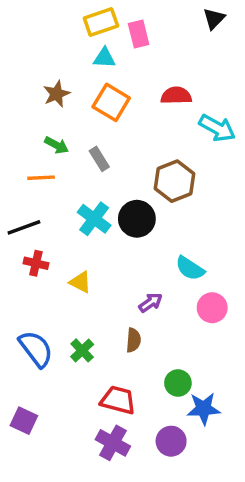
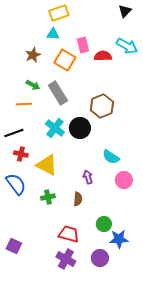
pink rectangle: (139, 34) -> (83, 45), moved
cyan triangle: (104, 58) -> (53, 34), moved
cyan arrow: (217, 128) -> (127, 46), moved
gray rectangle: (99, 159) -> (58, 93), size x1.6
yellow triangle: (80, 282) -> (47, 165), size x1.6
purple arrow: (151, 303) -> (88, 177), turned -72
blue semicircle: (36, 349) -> (16, 184), moved
green cross: (82, 350) -> (48, 197), moved, turned 32

